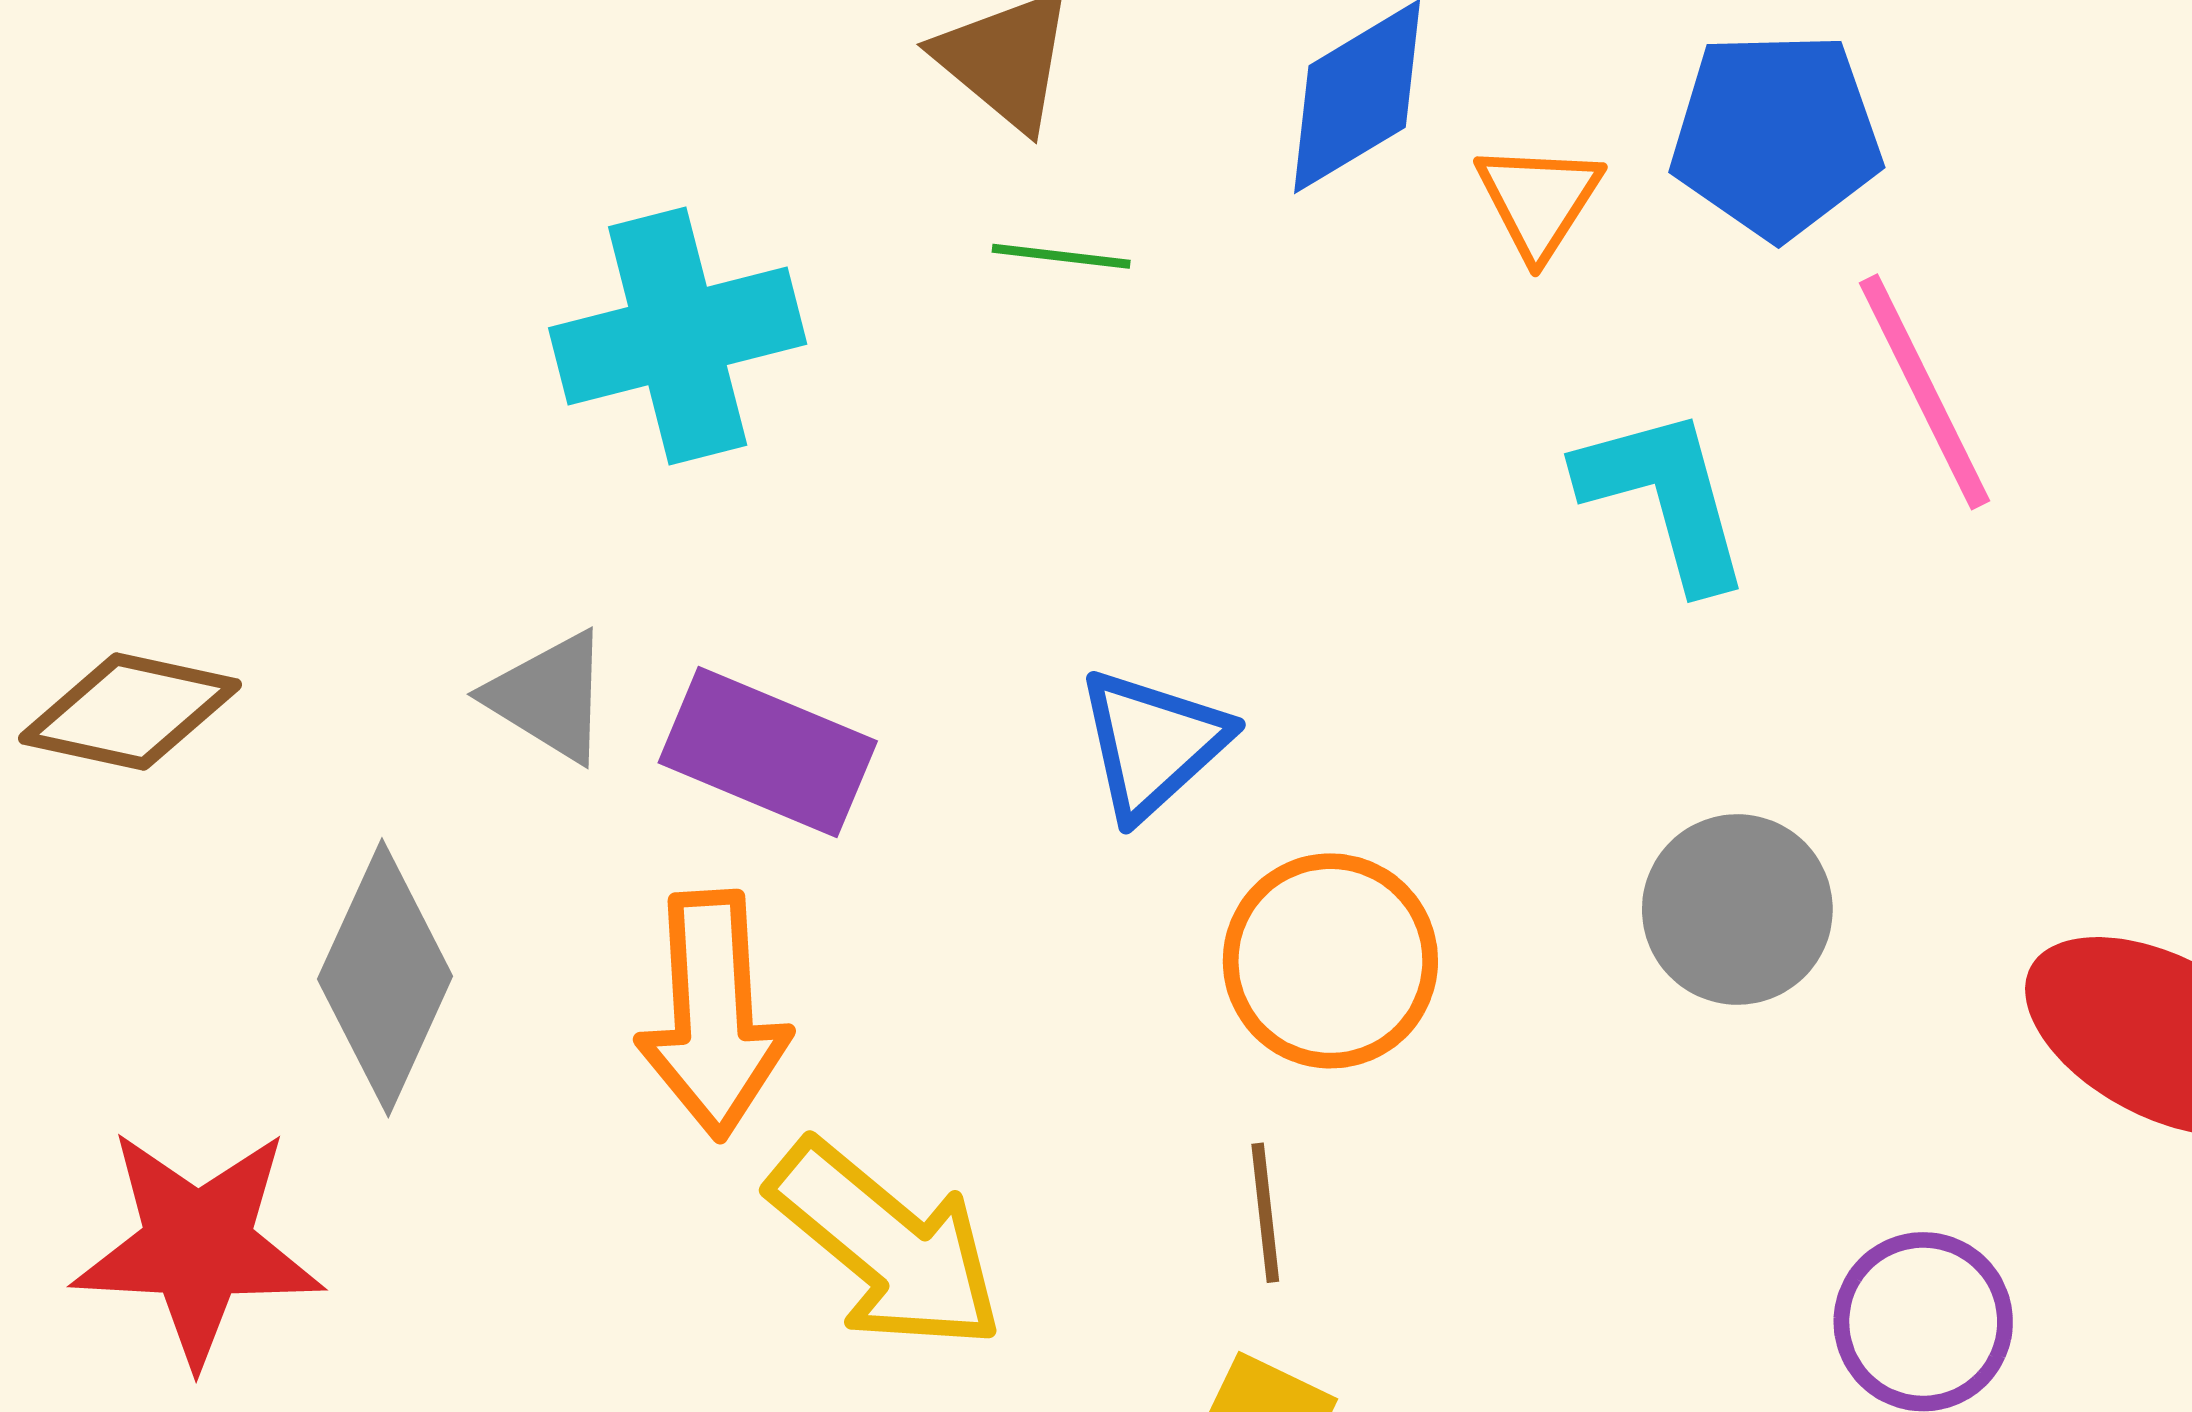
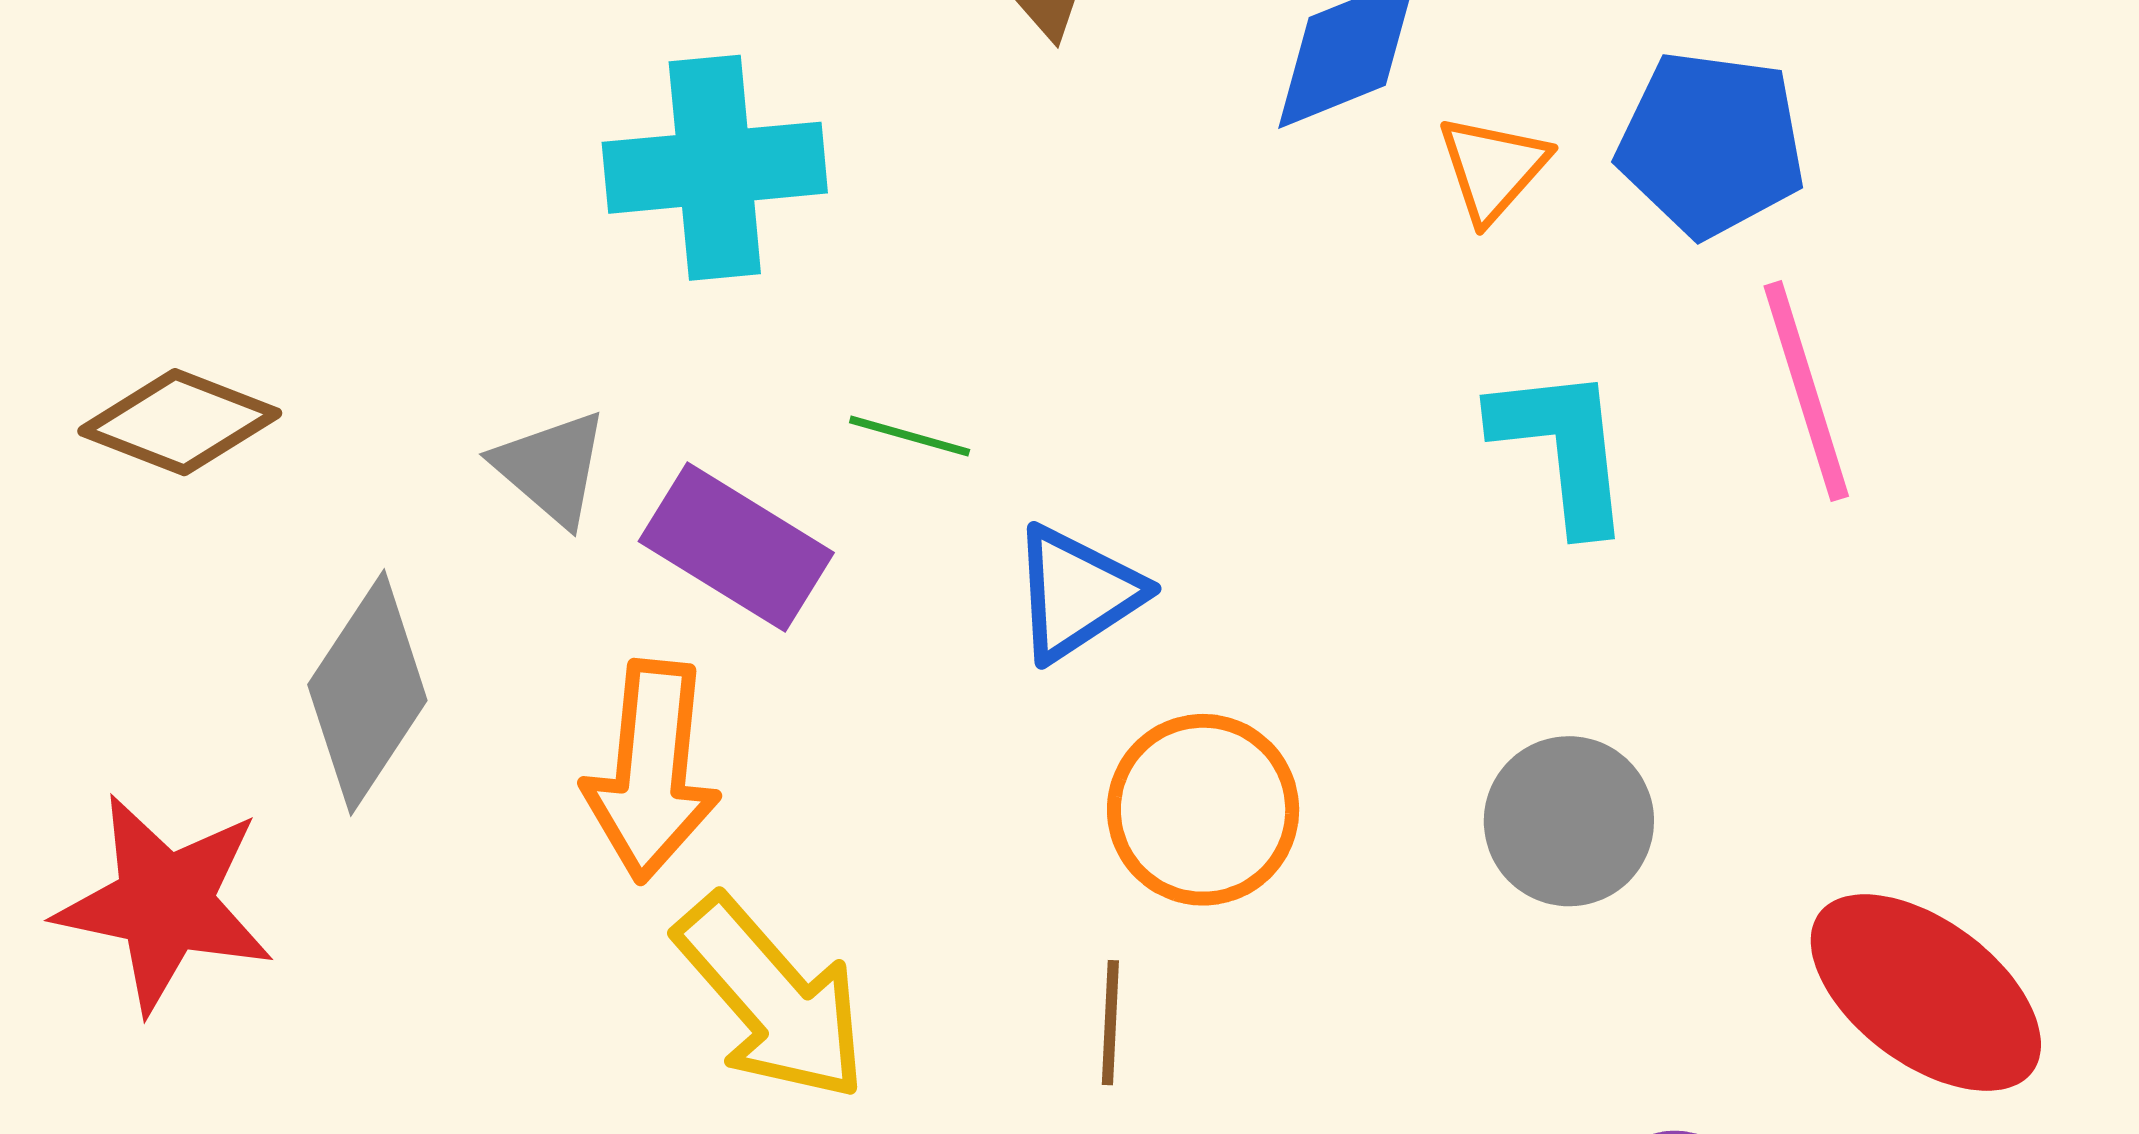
green line: (1061, 256) -> (910, 436), moved

